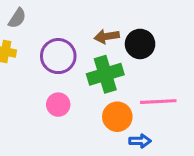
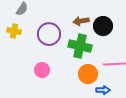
green cross: (105, 74) -> (80, 46), turned 30
pink circle: (58, 105) -> (42, 70), moved

